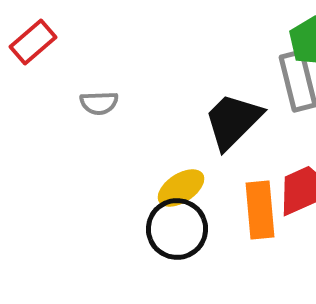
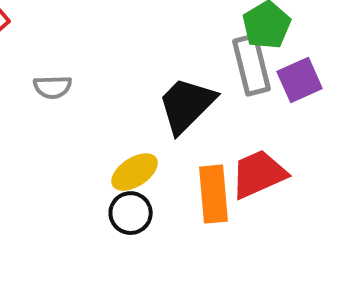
black circle: (177, 229) -> (131, 213), size x0.7

